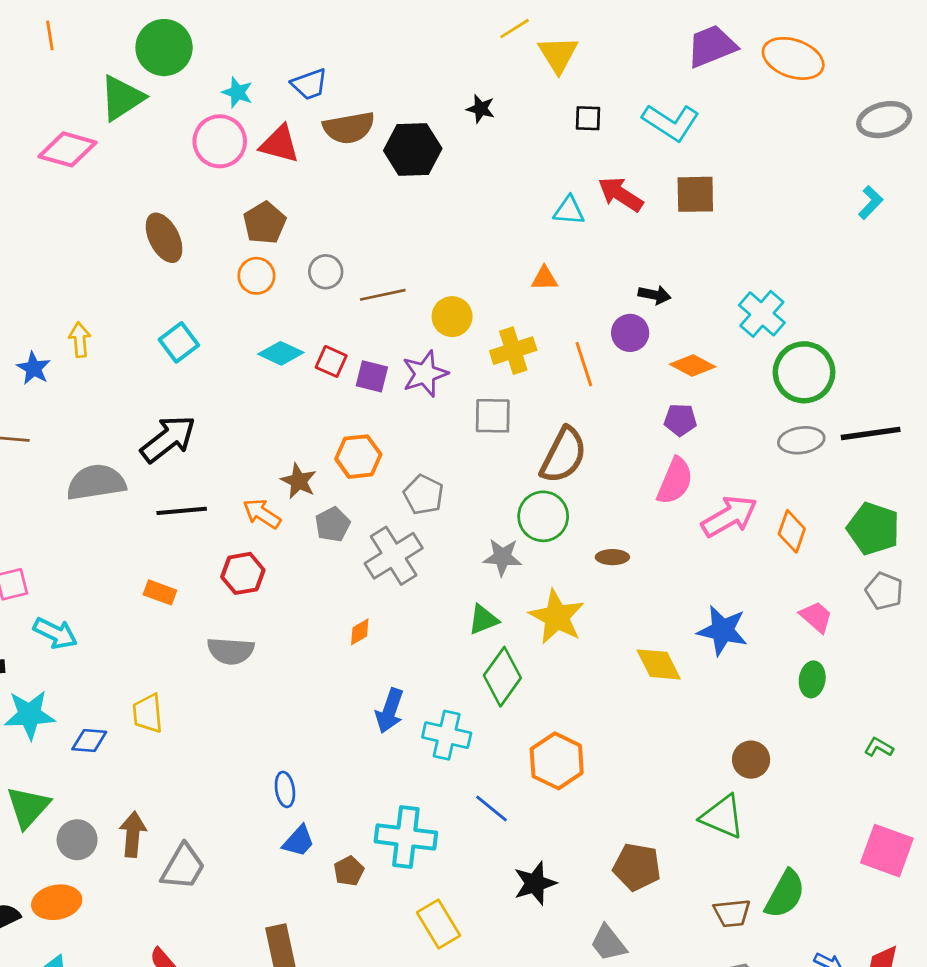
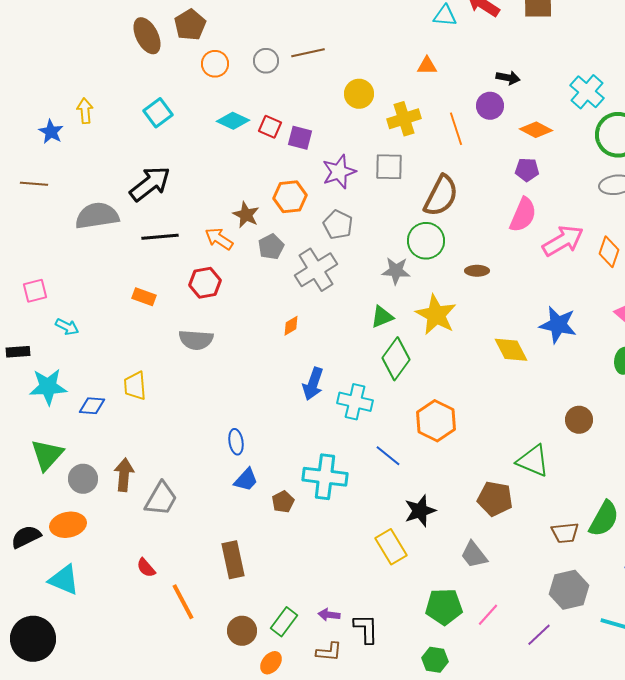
brown pentagon: (265, 223) -> (190, 25), moved
brown line: (383, 295) -> (308, 53), moved
purple star: (425, 374) -> (339, 172), moved
cyan arrow: (55, 633) -> (67, 327), size x0.7
green triangle: (722, 817) -> (533, 461), moved
yellow rectangle: (438, 924) -> (391, 547), moved

